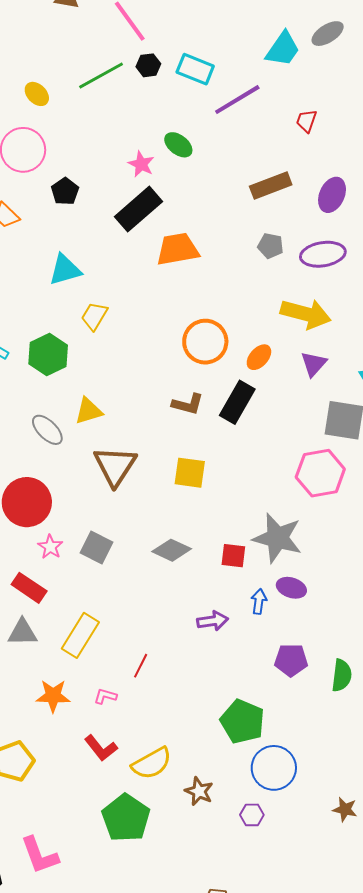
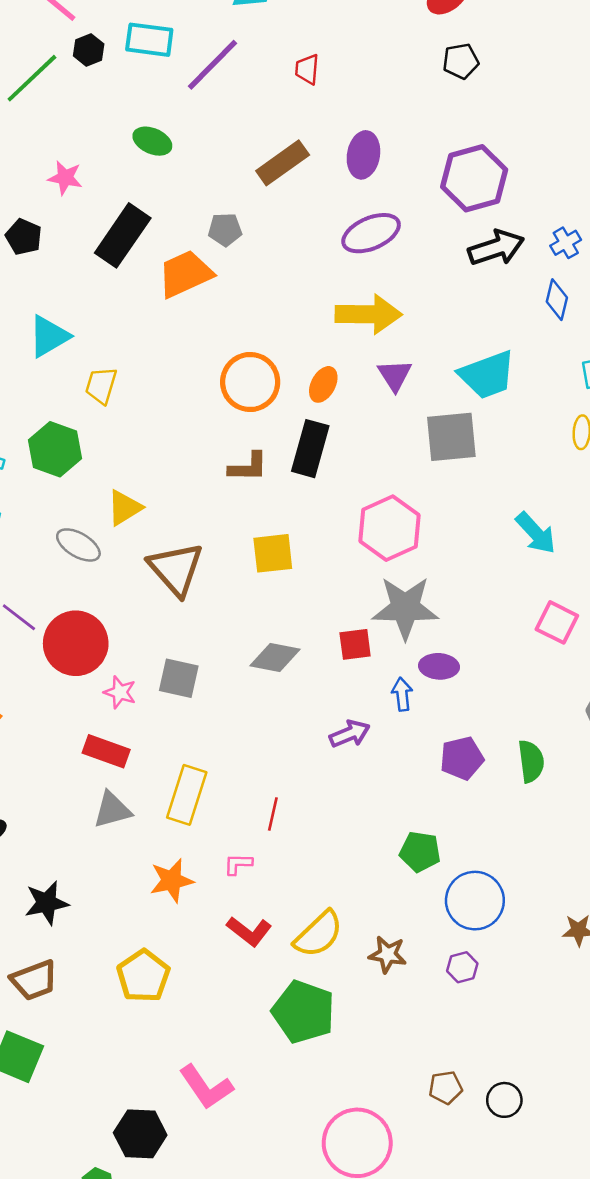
pink star: (141, 164) -> (65, 178), moved
gray pentagon: (270, 246) -> (225, 230), moved
pink hexagon: (320, 473) -> (389, 528), moved
green pentagon: (242, 721) -> (420, 852), size x0.7

